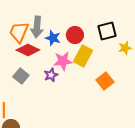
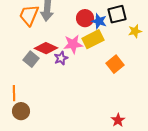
blue star: (53, 38) -> (99, 21), moved
red diamond: (28, 50) -> (46, 48), moved
yellow rectangle: (83, 56) -> (93, 39), turned 35

